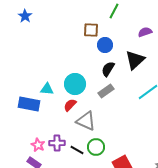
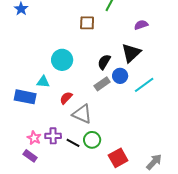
blue circle: (105, 45) -> (120, 76), moved
cyan circle: (75, 84) -> (62, 60), moved

